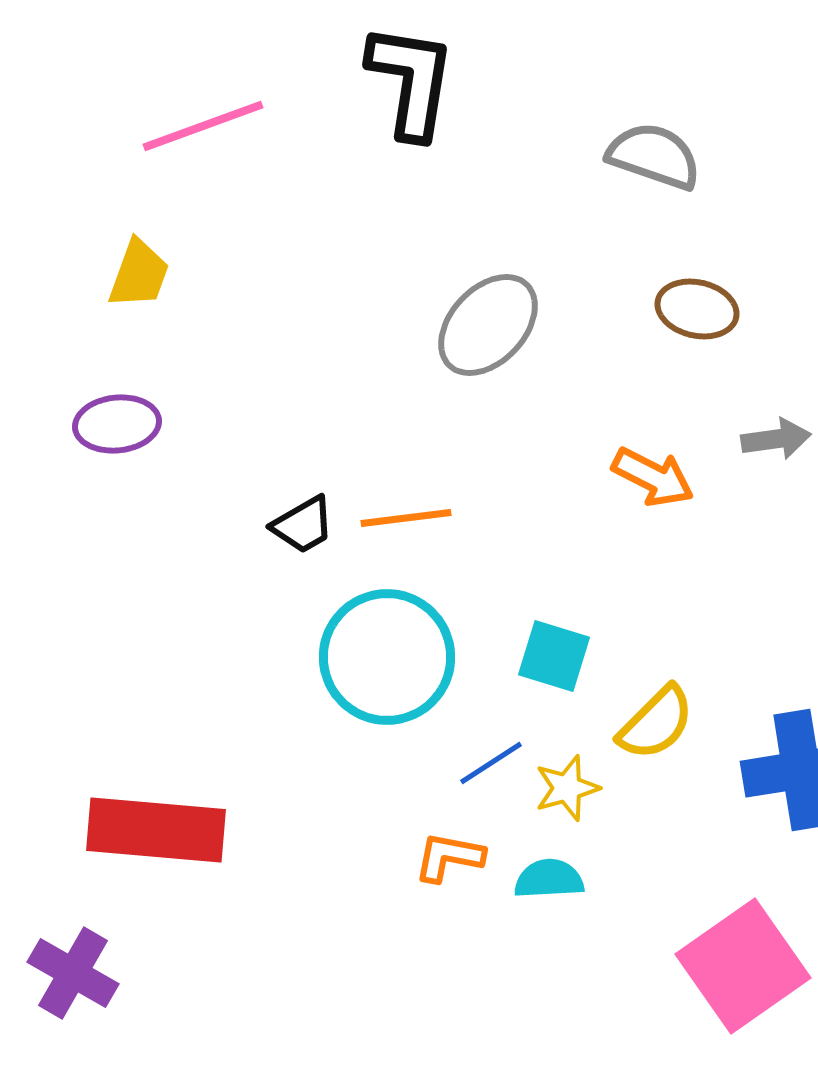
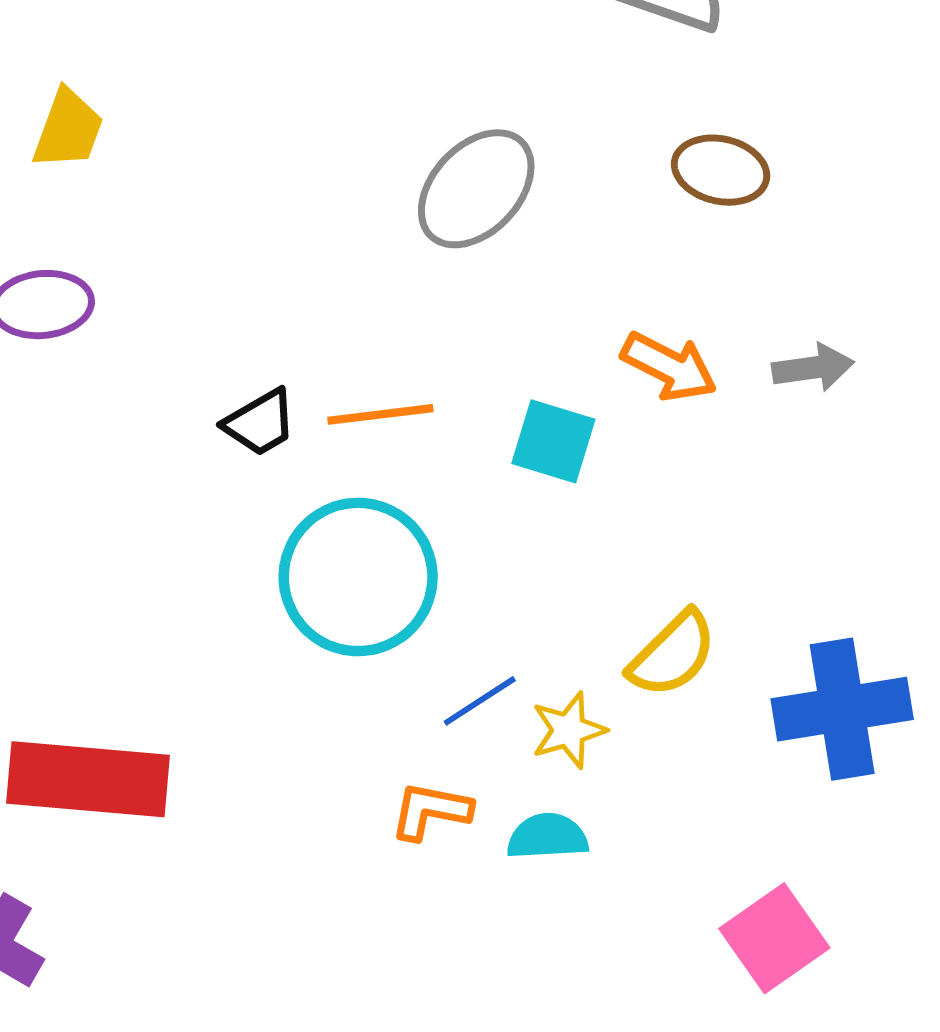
gray arrow: (776, 439) -> (813, 368), moved
cyan square: (554, 656) -> (553, 441), moved
pink square: (743, 966) -> (774, 938), size x0.7

